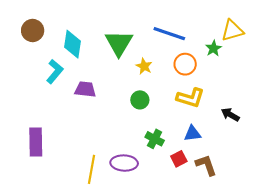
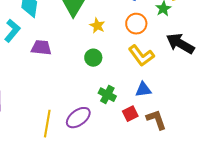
yellow L-shape: (190, 98) -> (141, 56), turned 36
black arrow: (230, 115) -> (180, 44), moved, size x1.6
purple ellipse: (124, 163) -> (78, 118), turned -40

